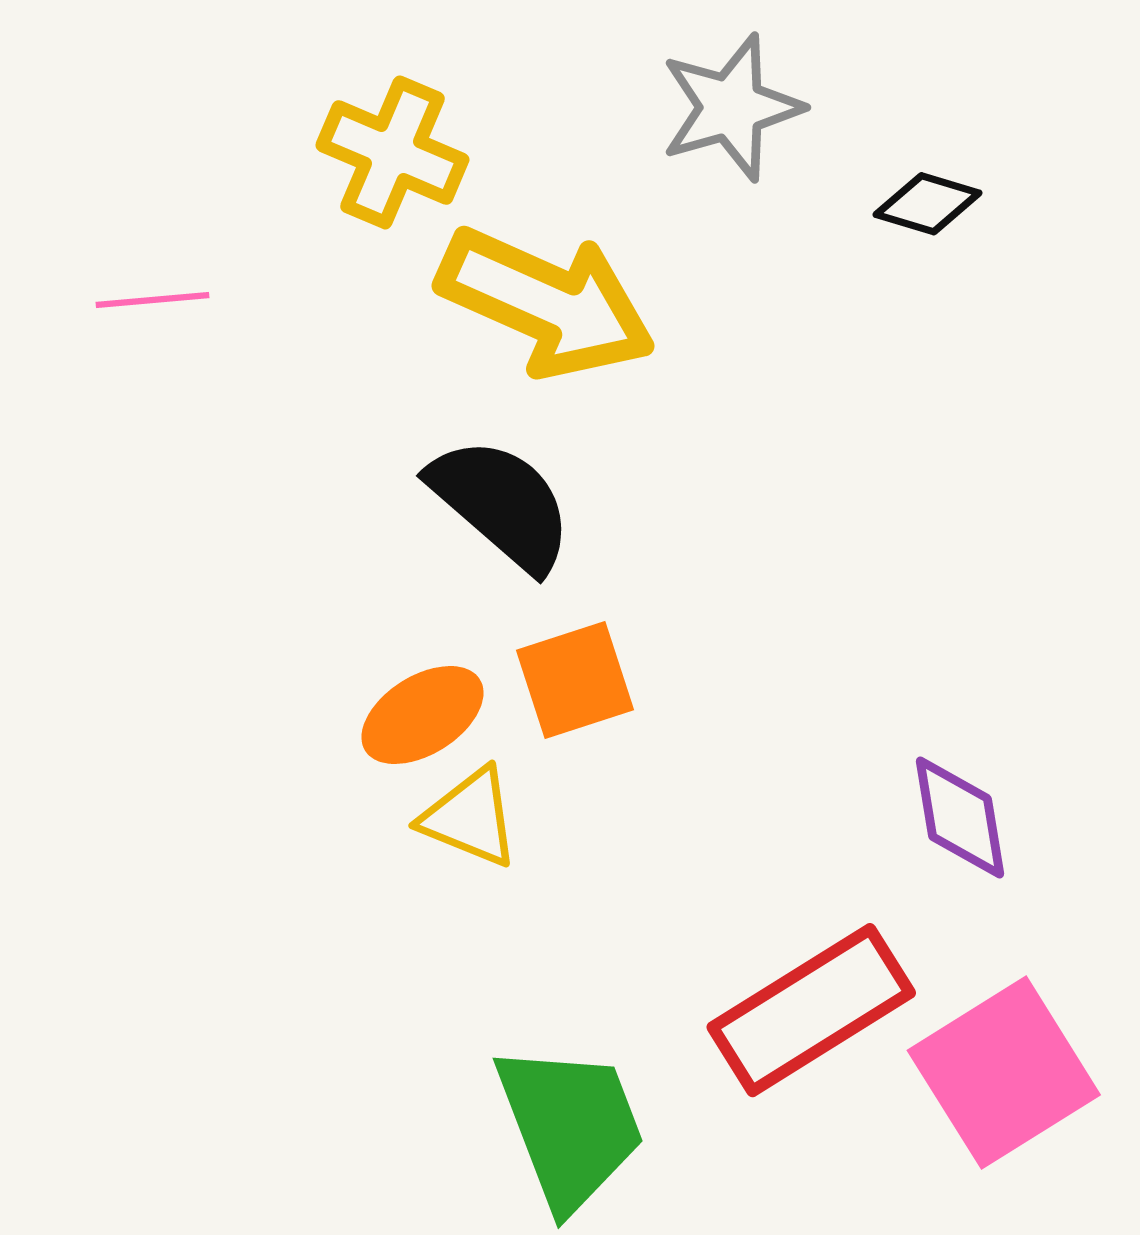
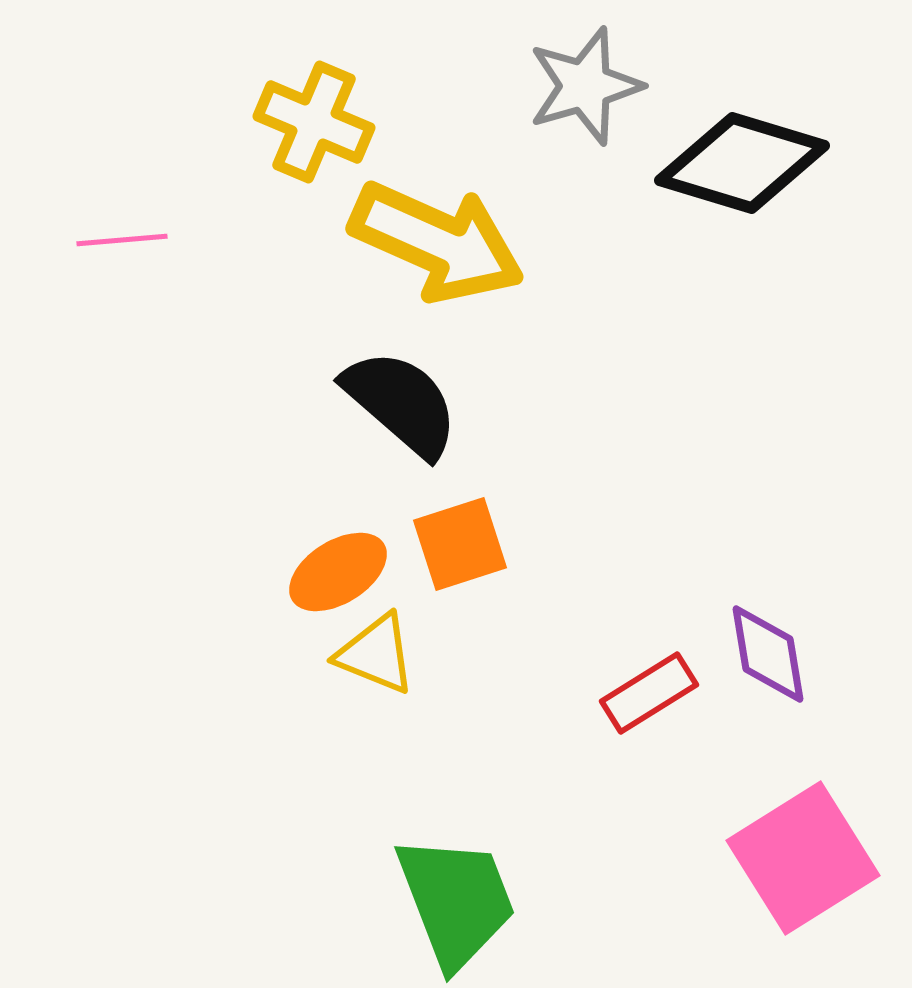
black diamond: (928, 204) -> (742, 163), size x2.0
red rectangle: (811, 1010) -> (649, 693), moved, size x0.6

